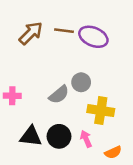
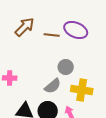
brown line: (64, 31) -> (52, 35), moved
gray semicircle: (59, 95) -> (53, 86), moved

